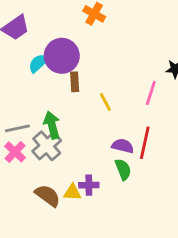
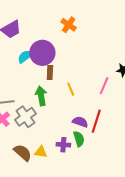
green arrow: (52, 125) -> (41, 96), moved
purple cross: (89, 185) -> (63, 145), moved

